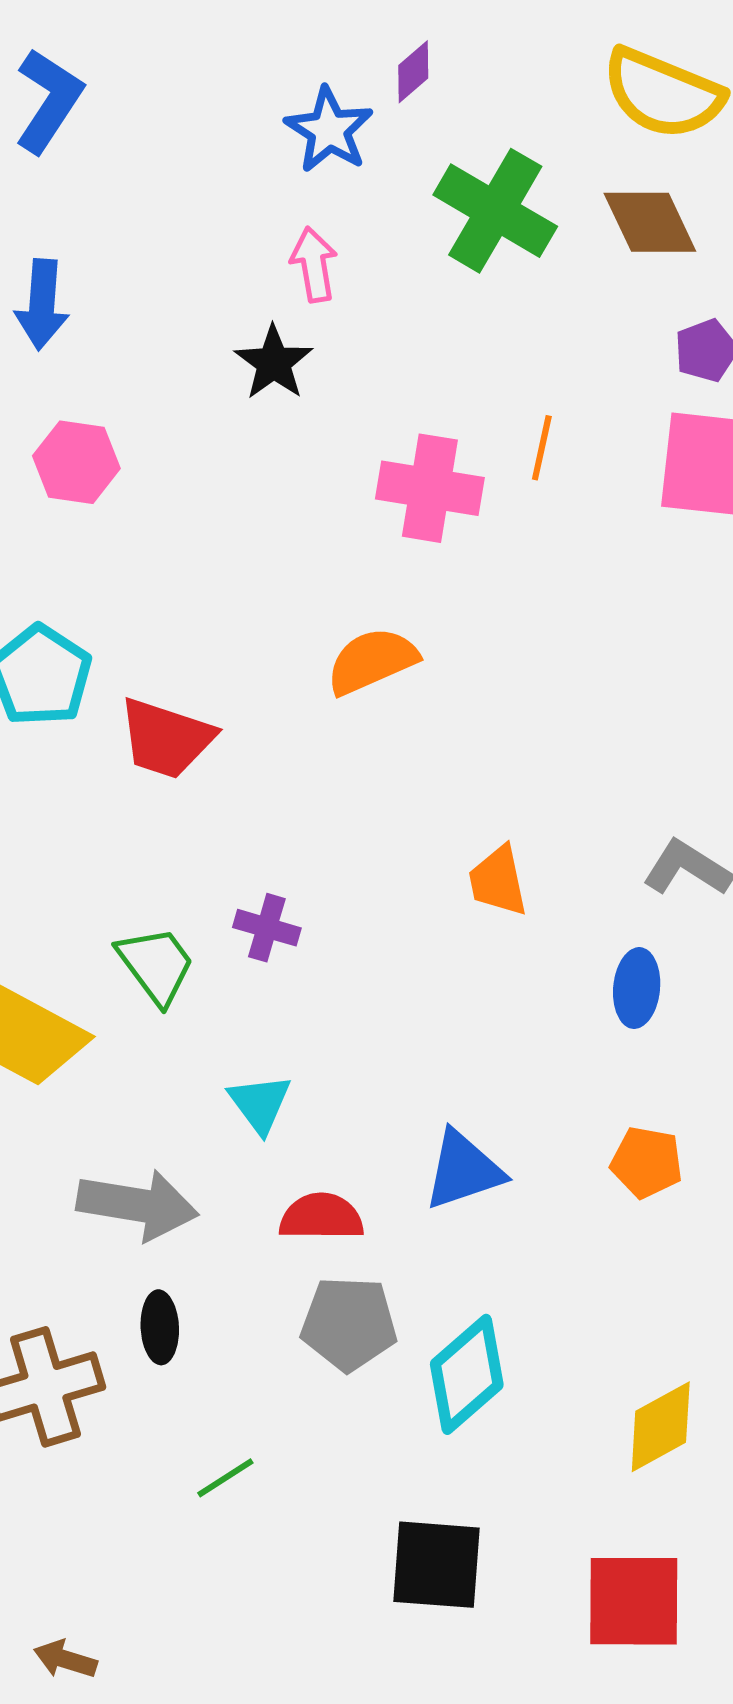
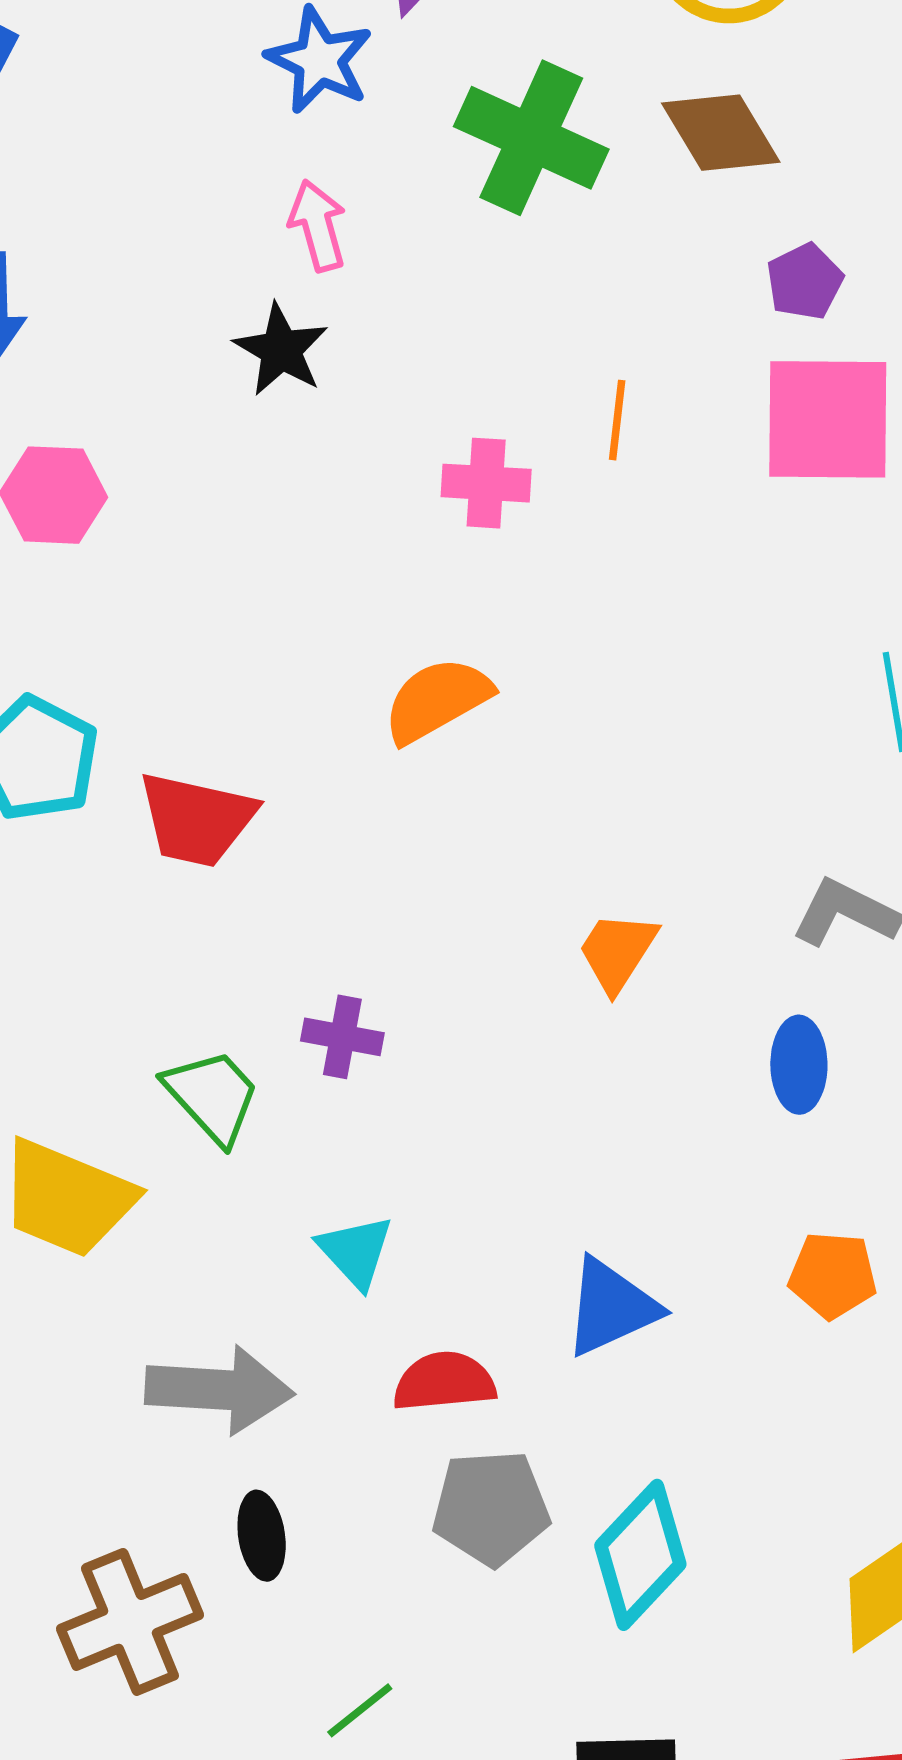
pink cross: (430, 488) -> (486, 483), size x0.7
orange trapezoid: (498, 881) -> (617, 952), turned 50

